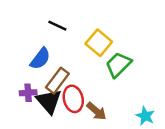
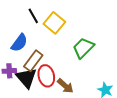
black line: (57, 26) -> (33, 16), turned 35
yellow square: (99, 43) -> (54, 23), moved

